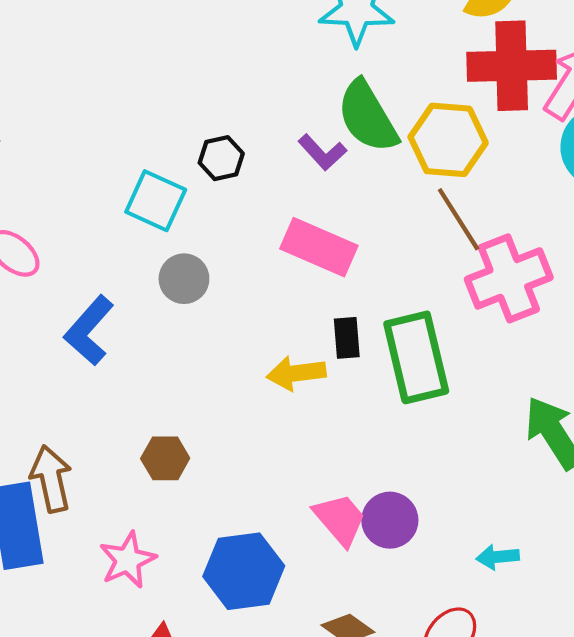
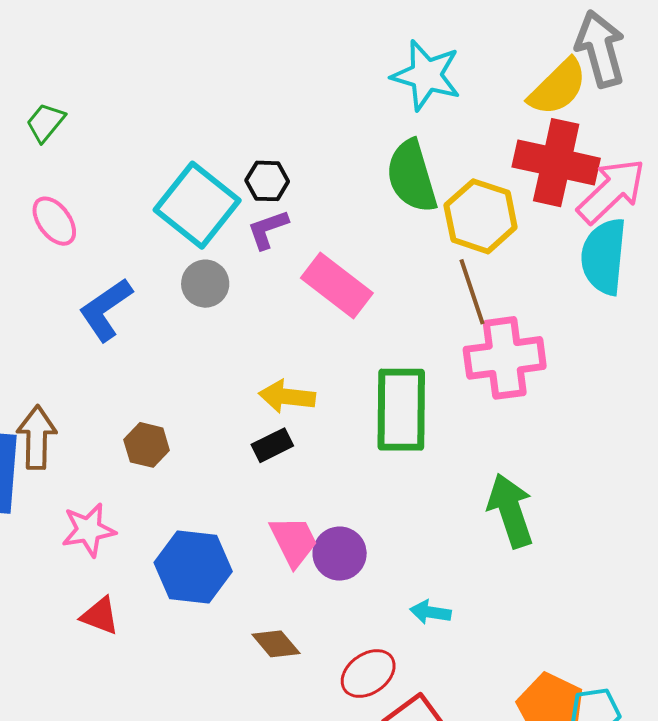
purple L-shape: (322, 152) -> (268, 229), moved, turned 99
cyan square: (156, 201) -> (197, 205), size x1.4
black rectangle: (347, 338) -> (272, 445), moved, turned 54

